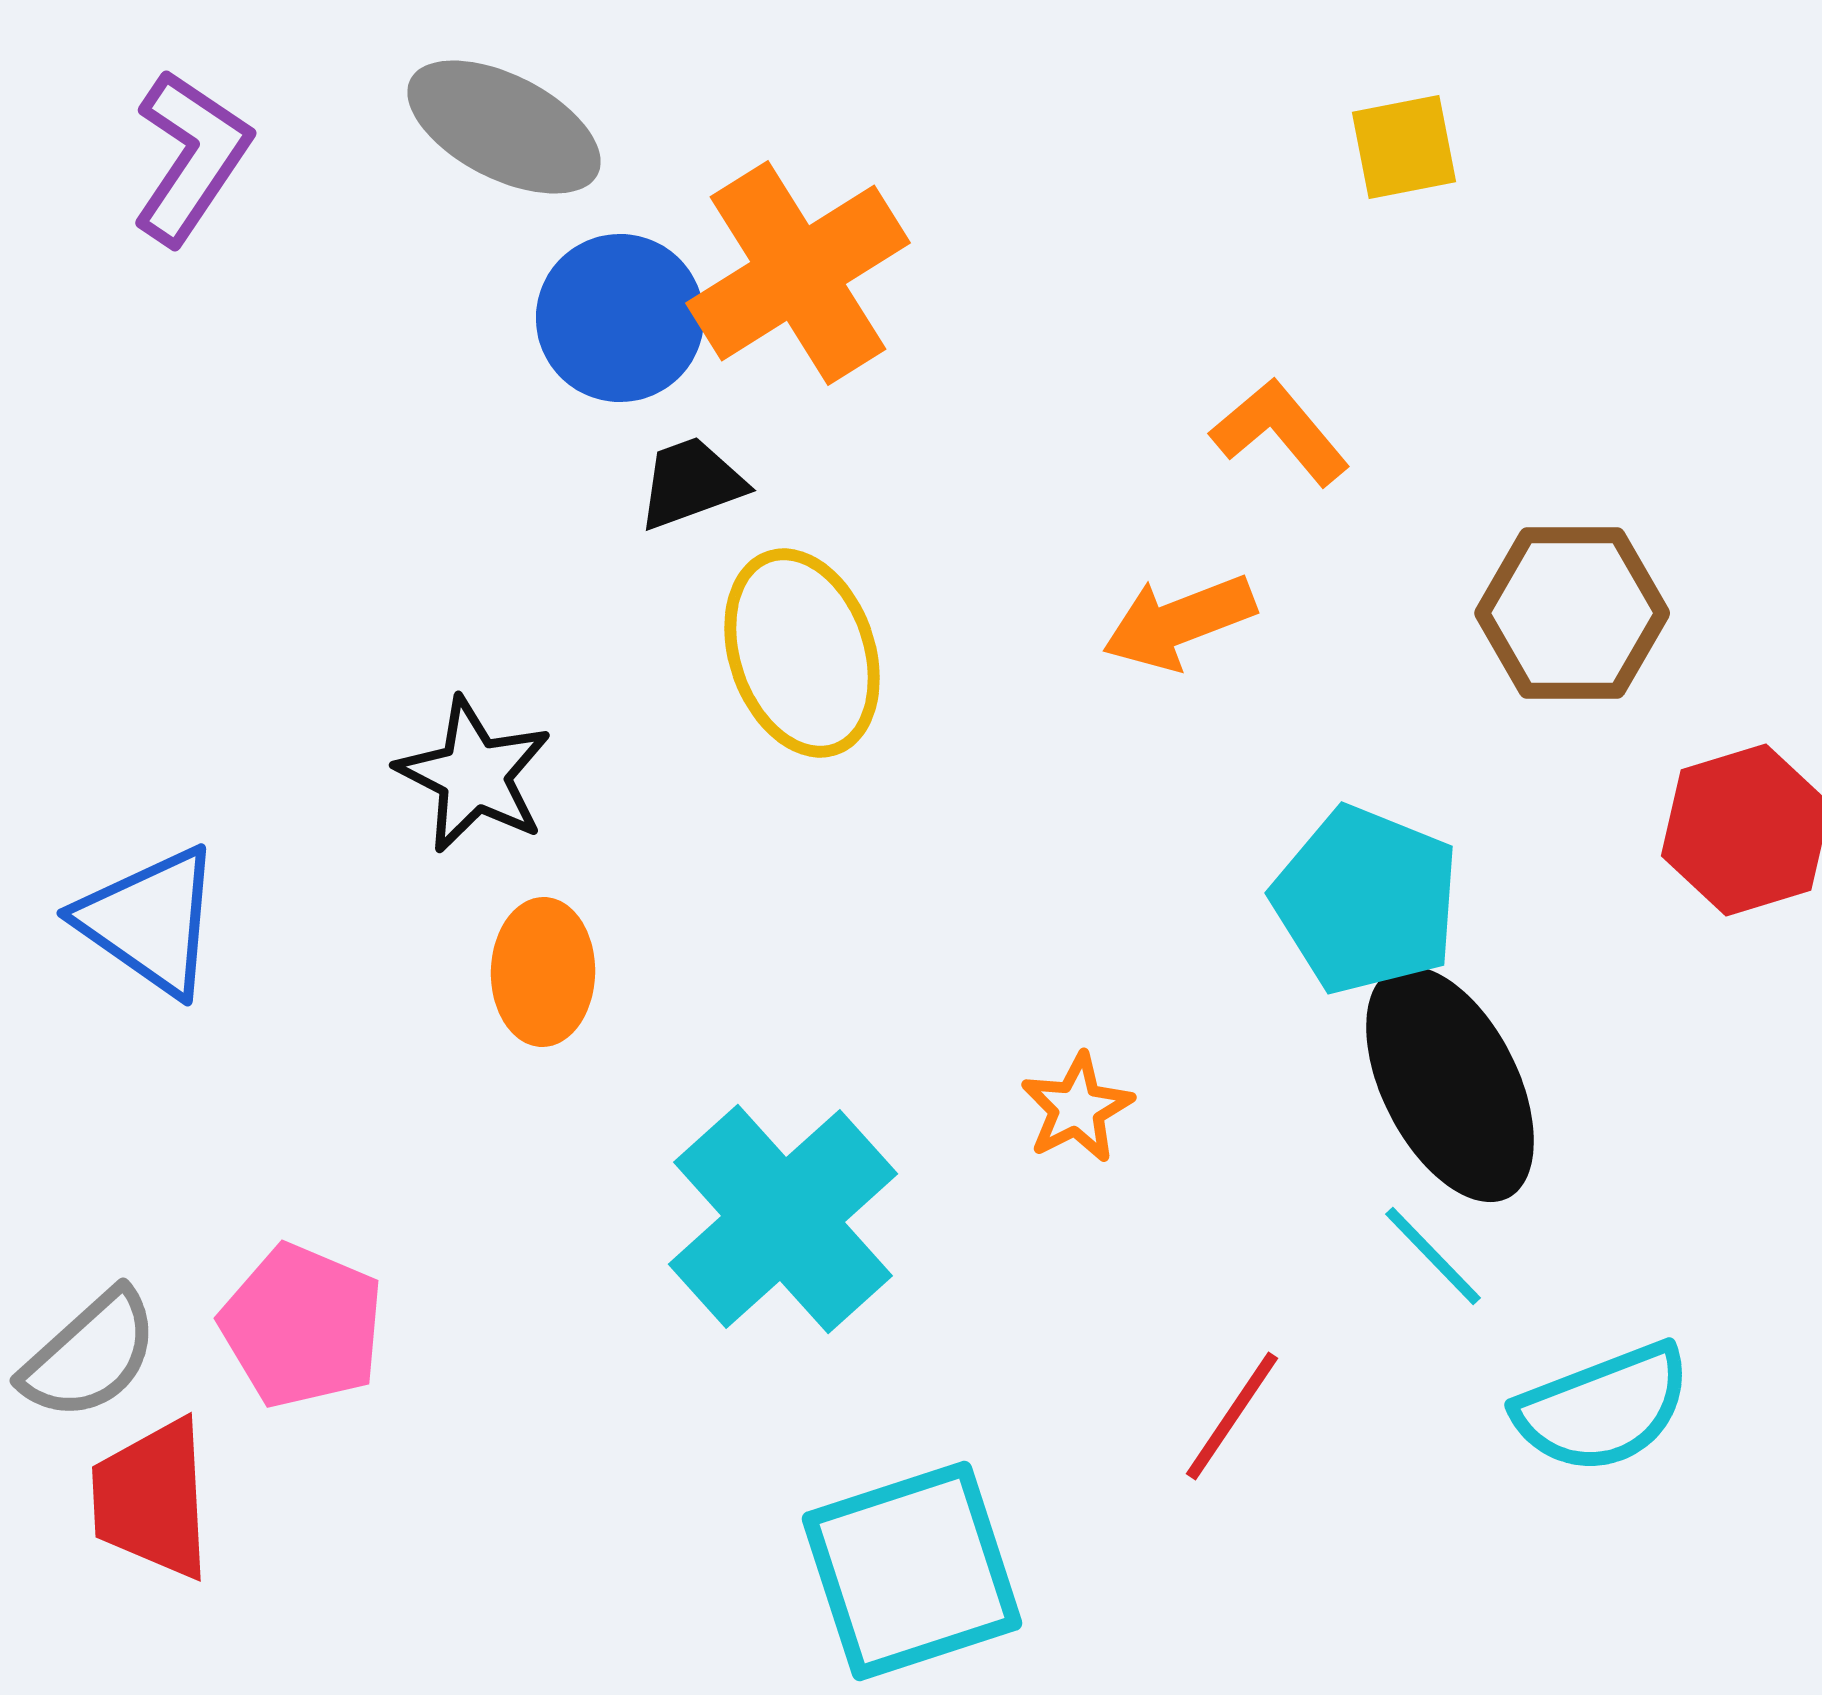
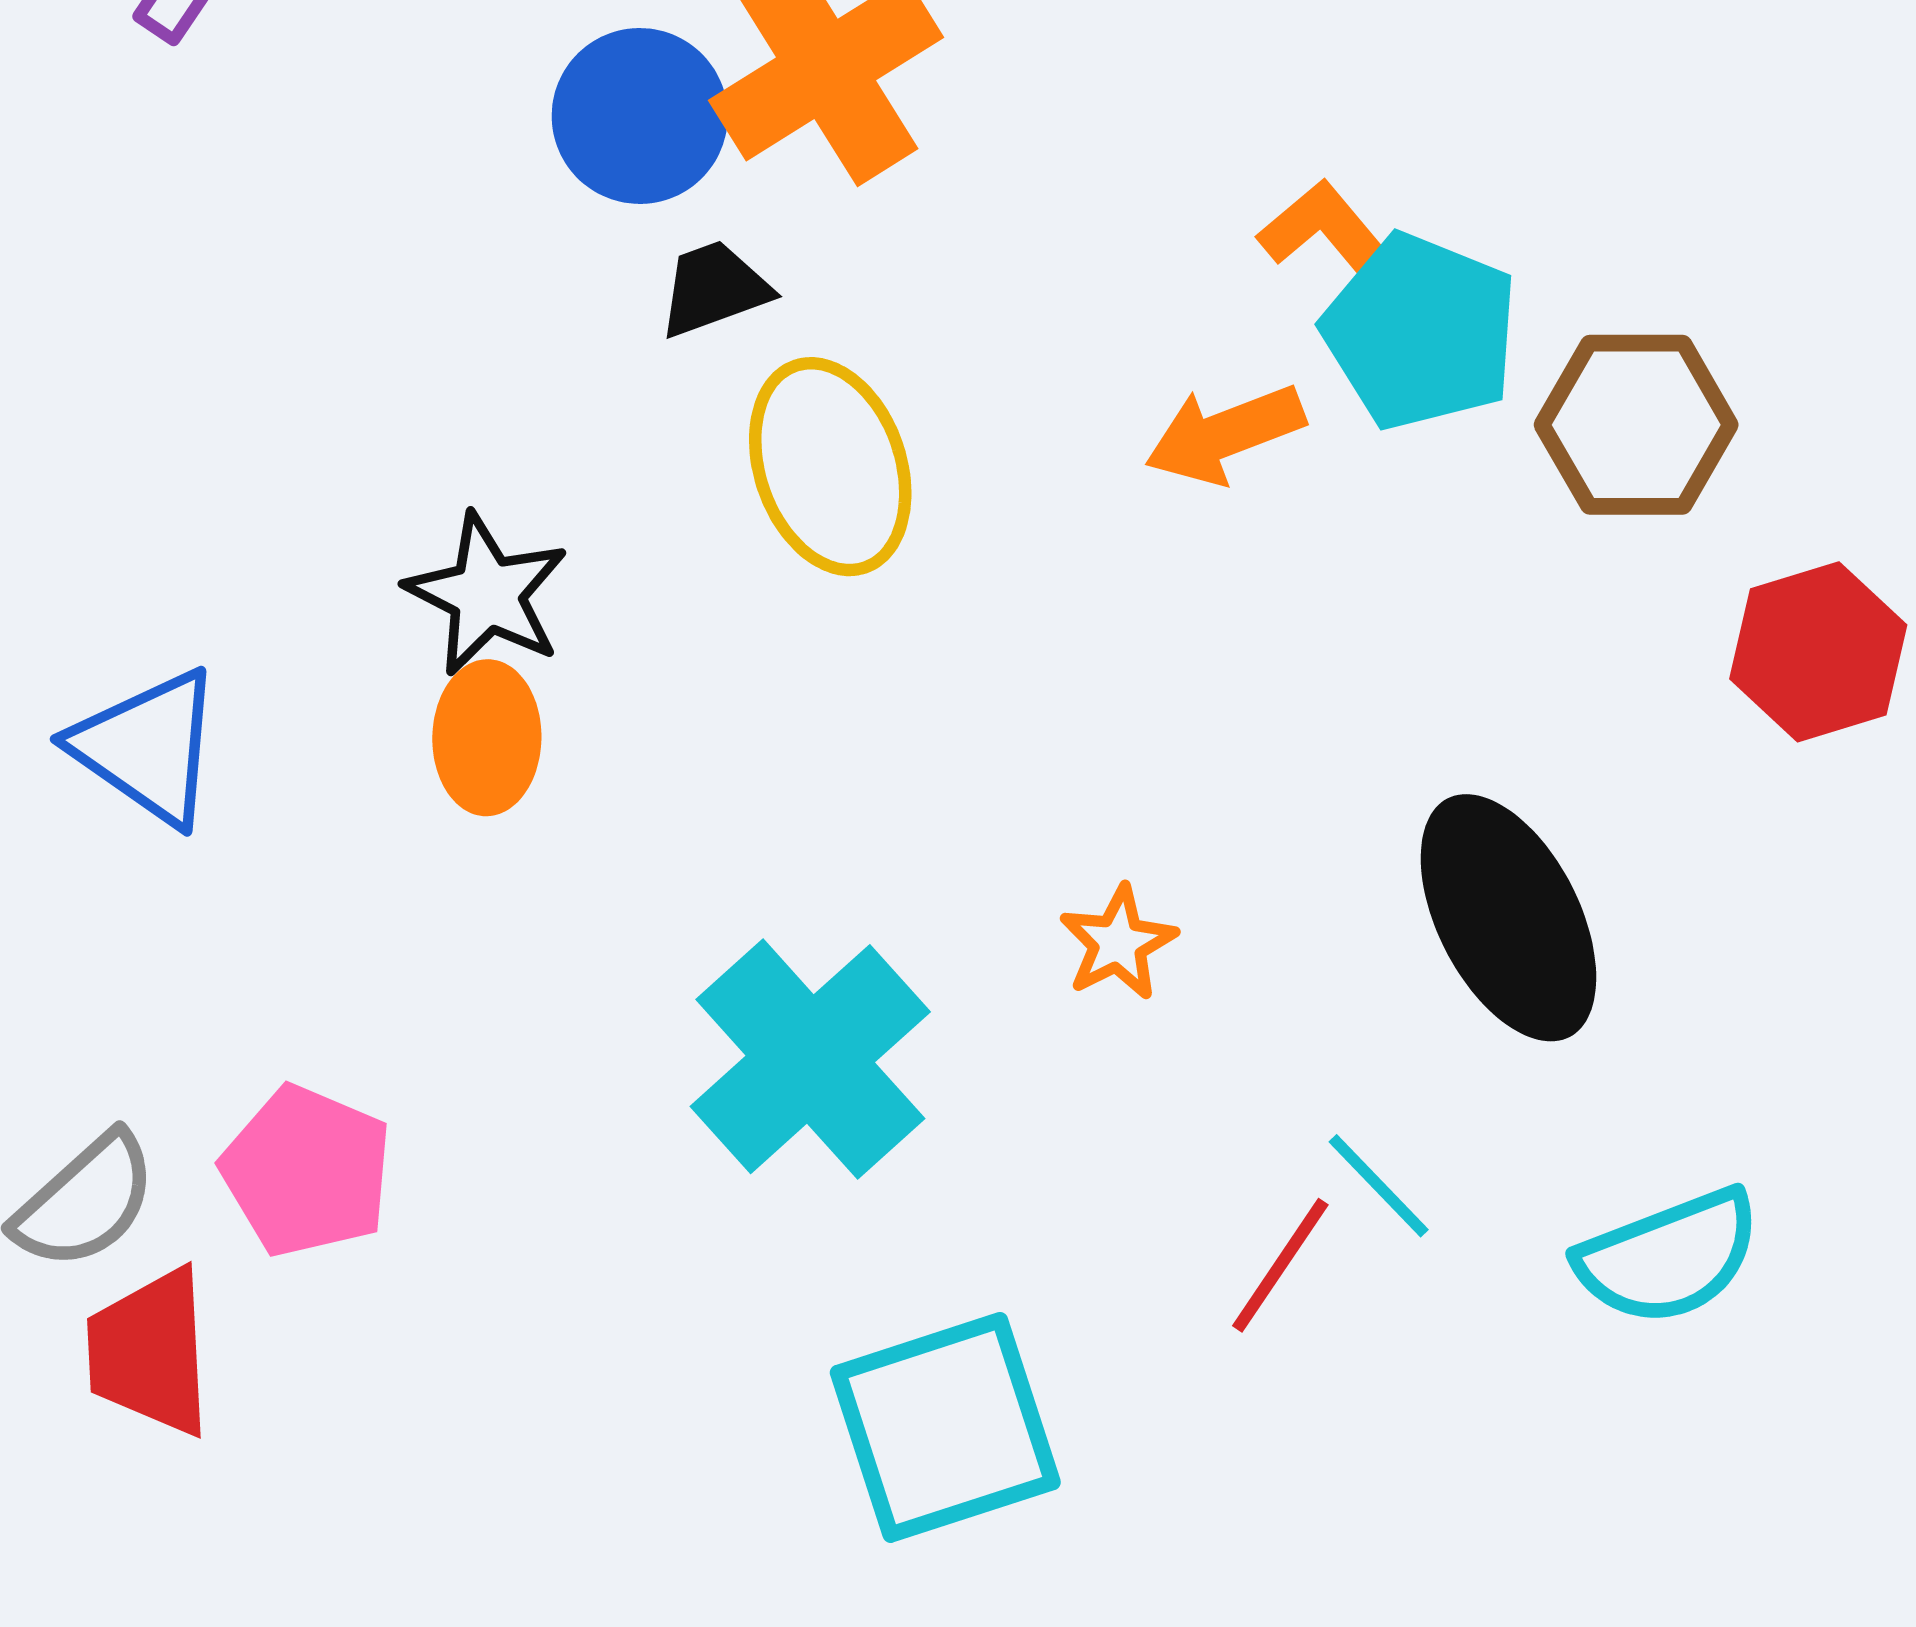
cyan pentagon: (1366, 900) -> (1421, 332), moved
orange ellipse: (543, 972) -> (487, 738), moved
cyan line: (1433, 1256) -> (1379, 1186), moved

